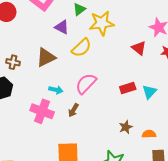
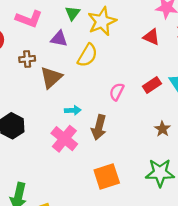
brown cross: (13, 62) -> (27, 59), moved
pink semicircle: (86, 84) -> (117, 92), moved, size x0.7
brown arrow: (73, 110) -> (99, 127), size x1.5
pink cross: (42, 111) -> (64, 139), turned 35

